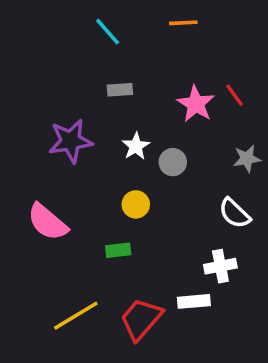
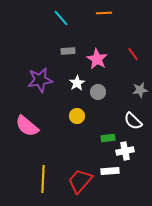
pink star: (196, 104) -> (97, 59), moved
green rectangle: (118, 250) -> (108, 138), moved
yellow line: (76, 316) -> (43, 179), turned -56

